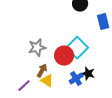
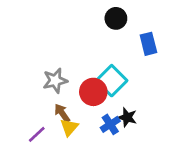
brown arrow: (42, 71) -> (62, 113), turned -64
yellow triangle: (47, 81) -> (69, 127), turned 40

